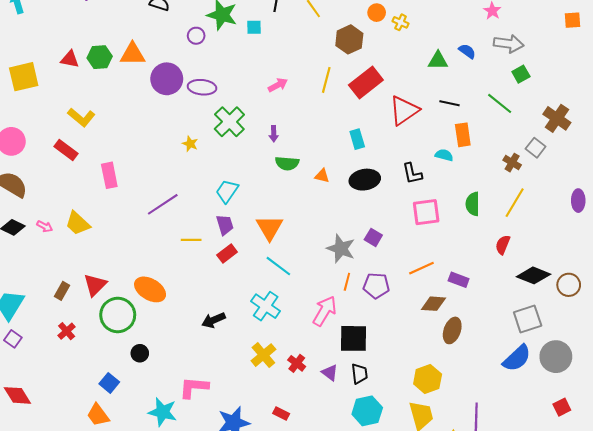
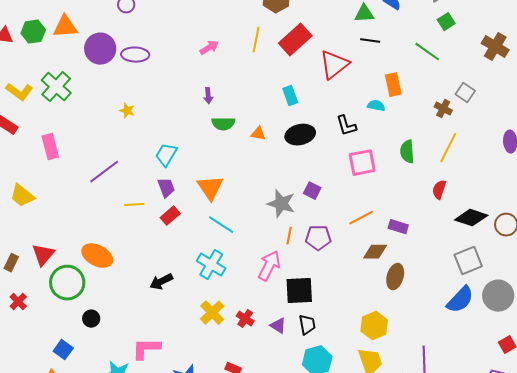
black line: (450, 103) -> (370, 41), moved
brown cross: (557, 118) -> (495, 47), moved
green cross: (229, 122) -> (56, 87), moved

